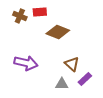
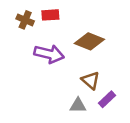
brown diamond: (58, 32) -> (89, 41), moved
purple arrow: (26, 63) -> (49, 54), moved

